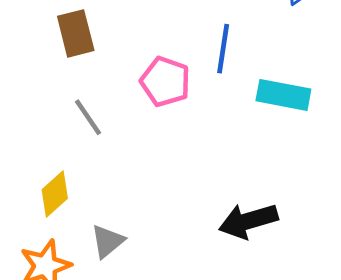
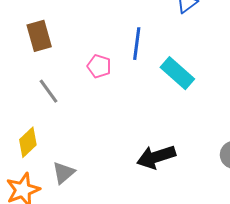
pink pentagon: (165, 82) -> (99, 66), size x0.7
cyan rectangle: (283, 95) -> (177, 73), turned 32

